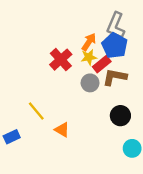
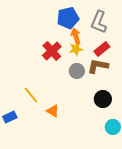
orange arrow: (89, 42) -> (76, 36), turned -49
blue pentagon: (115, 45) -> (68, 18), moved, turned 30
red rectangle: (102, 64) -> (102, 49), moved

